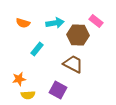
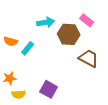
orange semicircle: (23, 23) -> (11, 41), moved
brown trapezoid: (73, 64) -> (89, 58), moved

